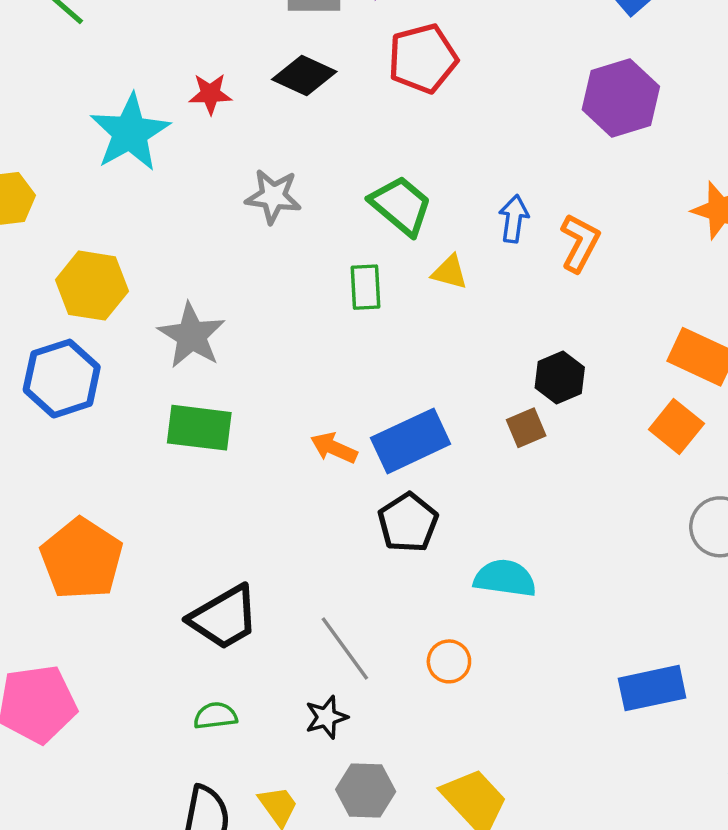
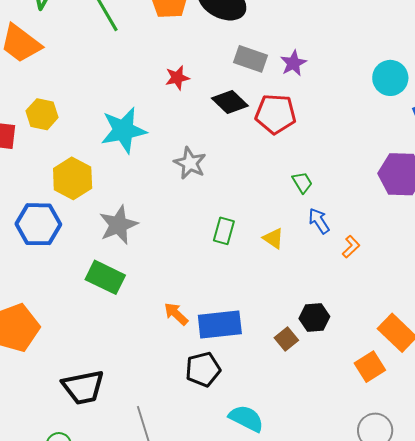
red pentagon: (423, 58) -> (276, 114), moved
red star: (210, 94) -> (177, 78), moved, turned -30
cyan star: (130, 133) -> (124, 130), moved
green trapezoid: (401, 205) -> (302, 182), moved, size x0.6
blue arrow: (514, 219) -> (319, 221), turned -60
orange L-shape: (580, 243) -> (351, 247), size x0.7
brown square: (526, 428) -> (286, 339), turned -35

